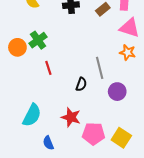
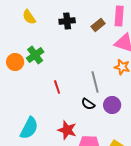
red line: (48, 68) -> (57, 87), moved
black semicircle: (81, 84) -> (88, 104), moved, turned 104

